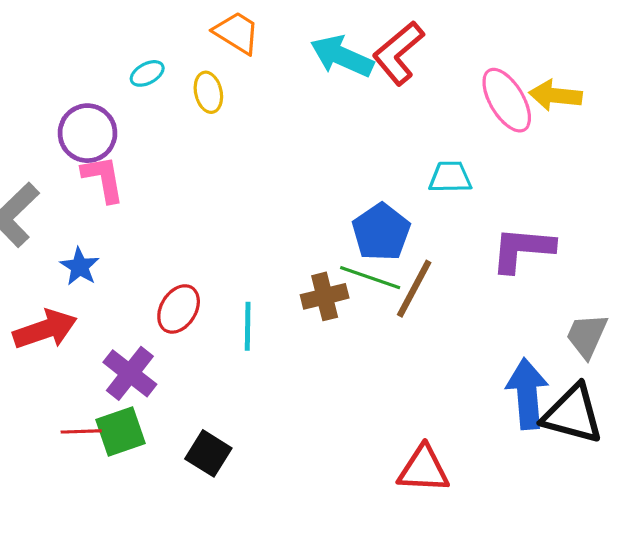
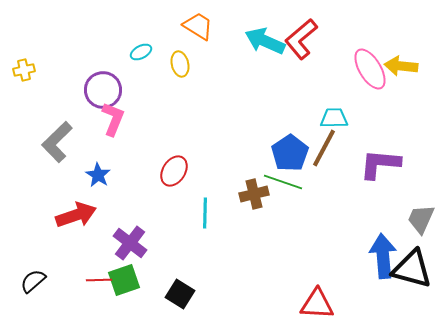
pink L-shape: (103, 179) -> (113, 119), turned 32
brown line: (414, 289) -> (324, 148), moved
red ellipse: (179, 309) -> (174, 171), moved

